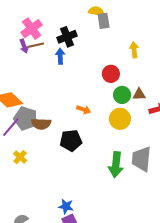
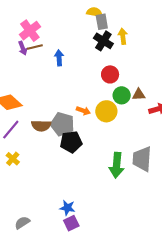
black cross: (67, 37) -> (103, 41), moved, turned -36
yellow arrow: (134, 50) -> (123, 36), moved
gray pentagon: (26, 118) -> (62, 124), moved
yellow circle: (120, 119) -> (106, 111), moved
yellow cross: (20, 157) -> (13, 159), moved

